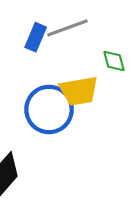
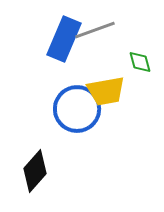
blue rectangle: (36, 37) -> (64, 39), size x1.6

